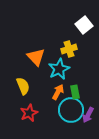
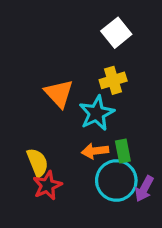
white square: (84, 25) -> (116, 33), moved
yellow semicircle: (23, 86) -> (37, 162), moved
orange arrow: (58, 92) -> (95, 151), turned -126

